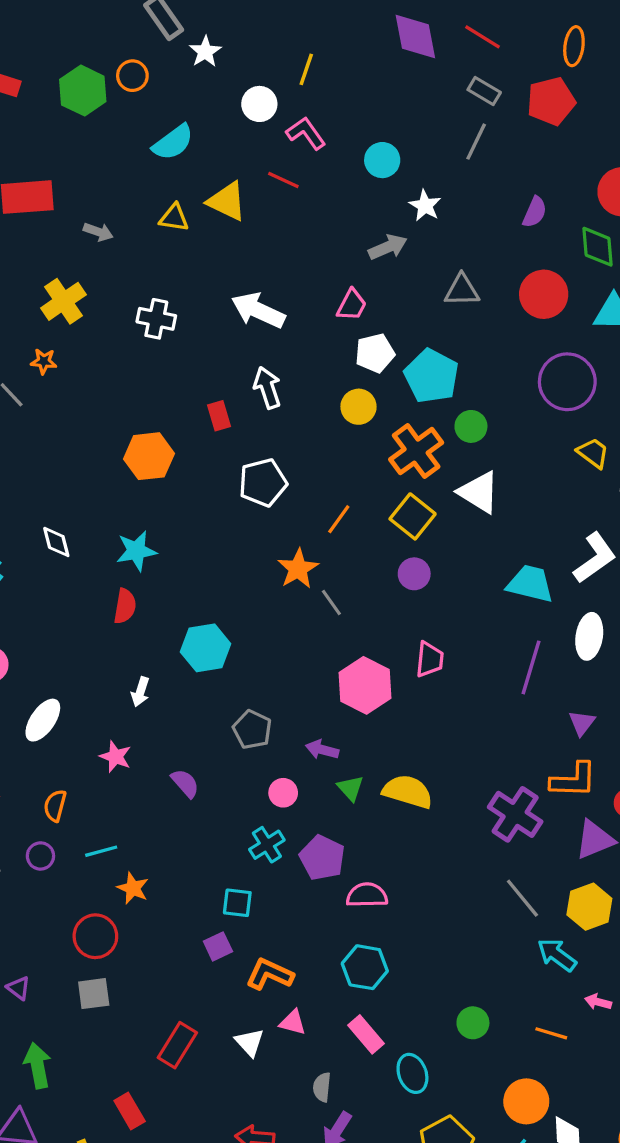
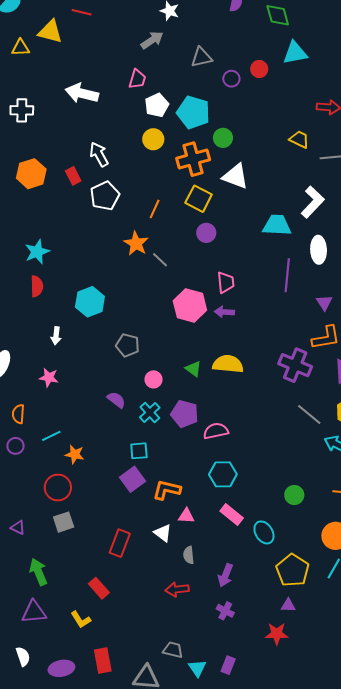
red circle: (544, 294) -> (259, 69), moved, size x0.6
purple circle: (567, 382) -> (231, 79), moved, size x0.5
white arrow: (267, 388) -> (99, 154), moved
red rectangle: (219, 416) -> (73, 176), moved
orange cross: (416, 451) -> (193, 159), turned 32
orange hexagon: (149, 456) -> (31, 174), moved
purple arrow: (322, 750) -> (224, 312), moved
purple semicircle: (185, 783) -> (116, 400), moved
purple square: (218, 946) -> (133, 479), size x1.4
gray semicircle: (322, 1087) -> (189, 555), moved

